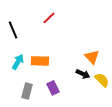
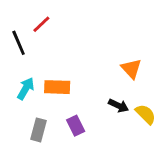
red line: (49, 18) -> (41, 24), moved
orange triangle: (92, 57) -> (131, 69), moved

